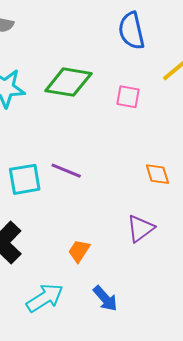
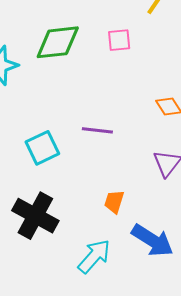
purple line: (66, 171) -> (97, 130), moved
blue arrow: (105, 299) -> (152, 240), size x1.5

